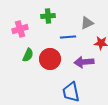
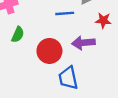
red circle: (50, 59) -> (49, 51), moved

